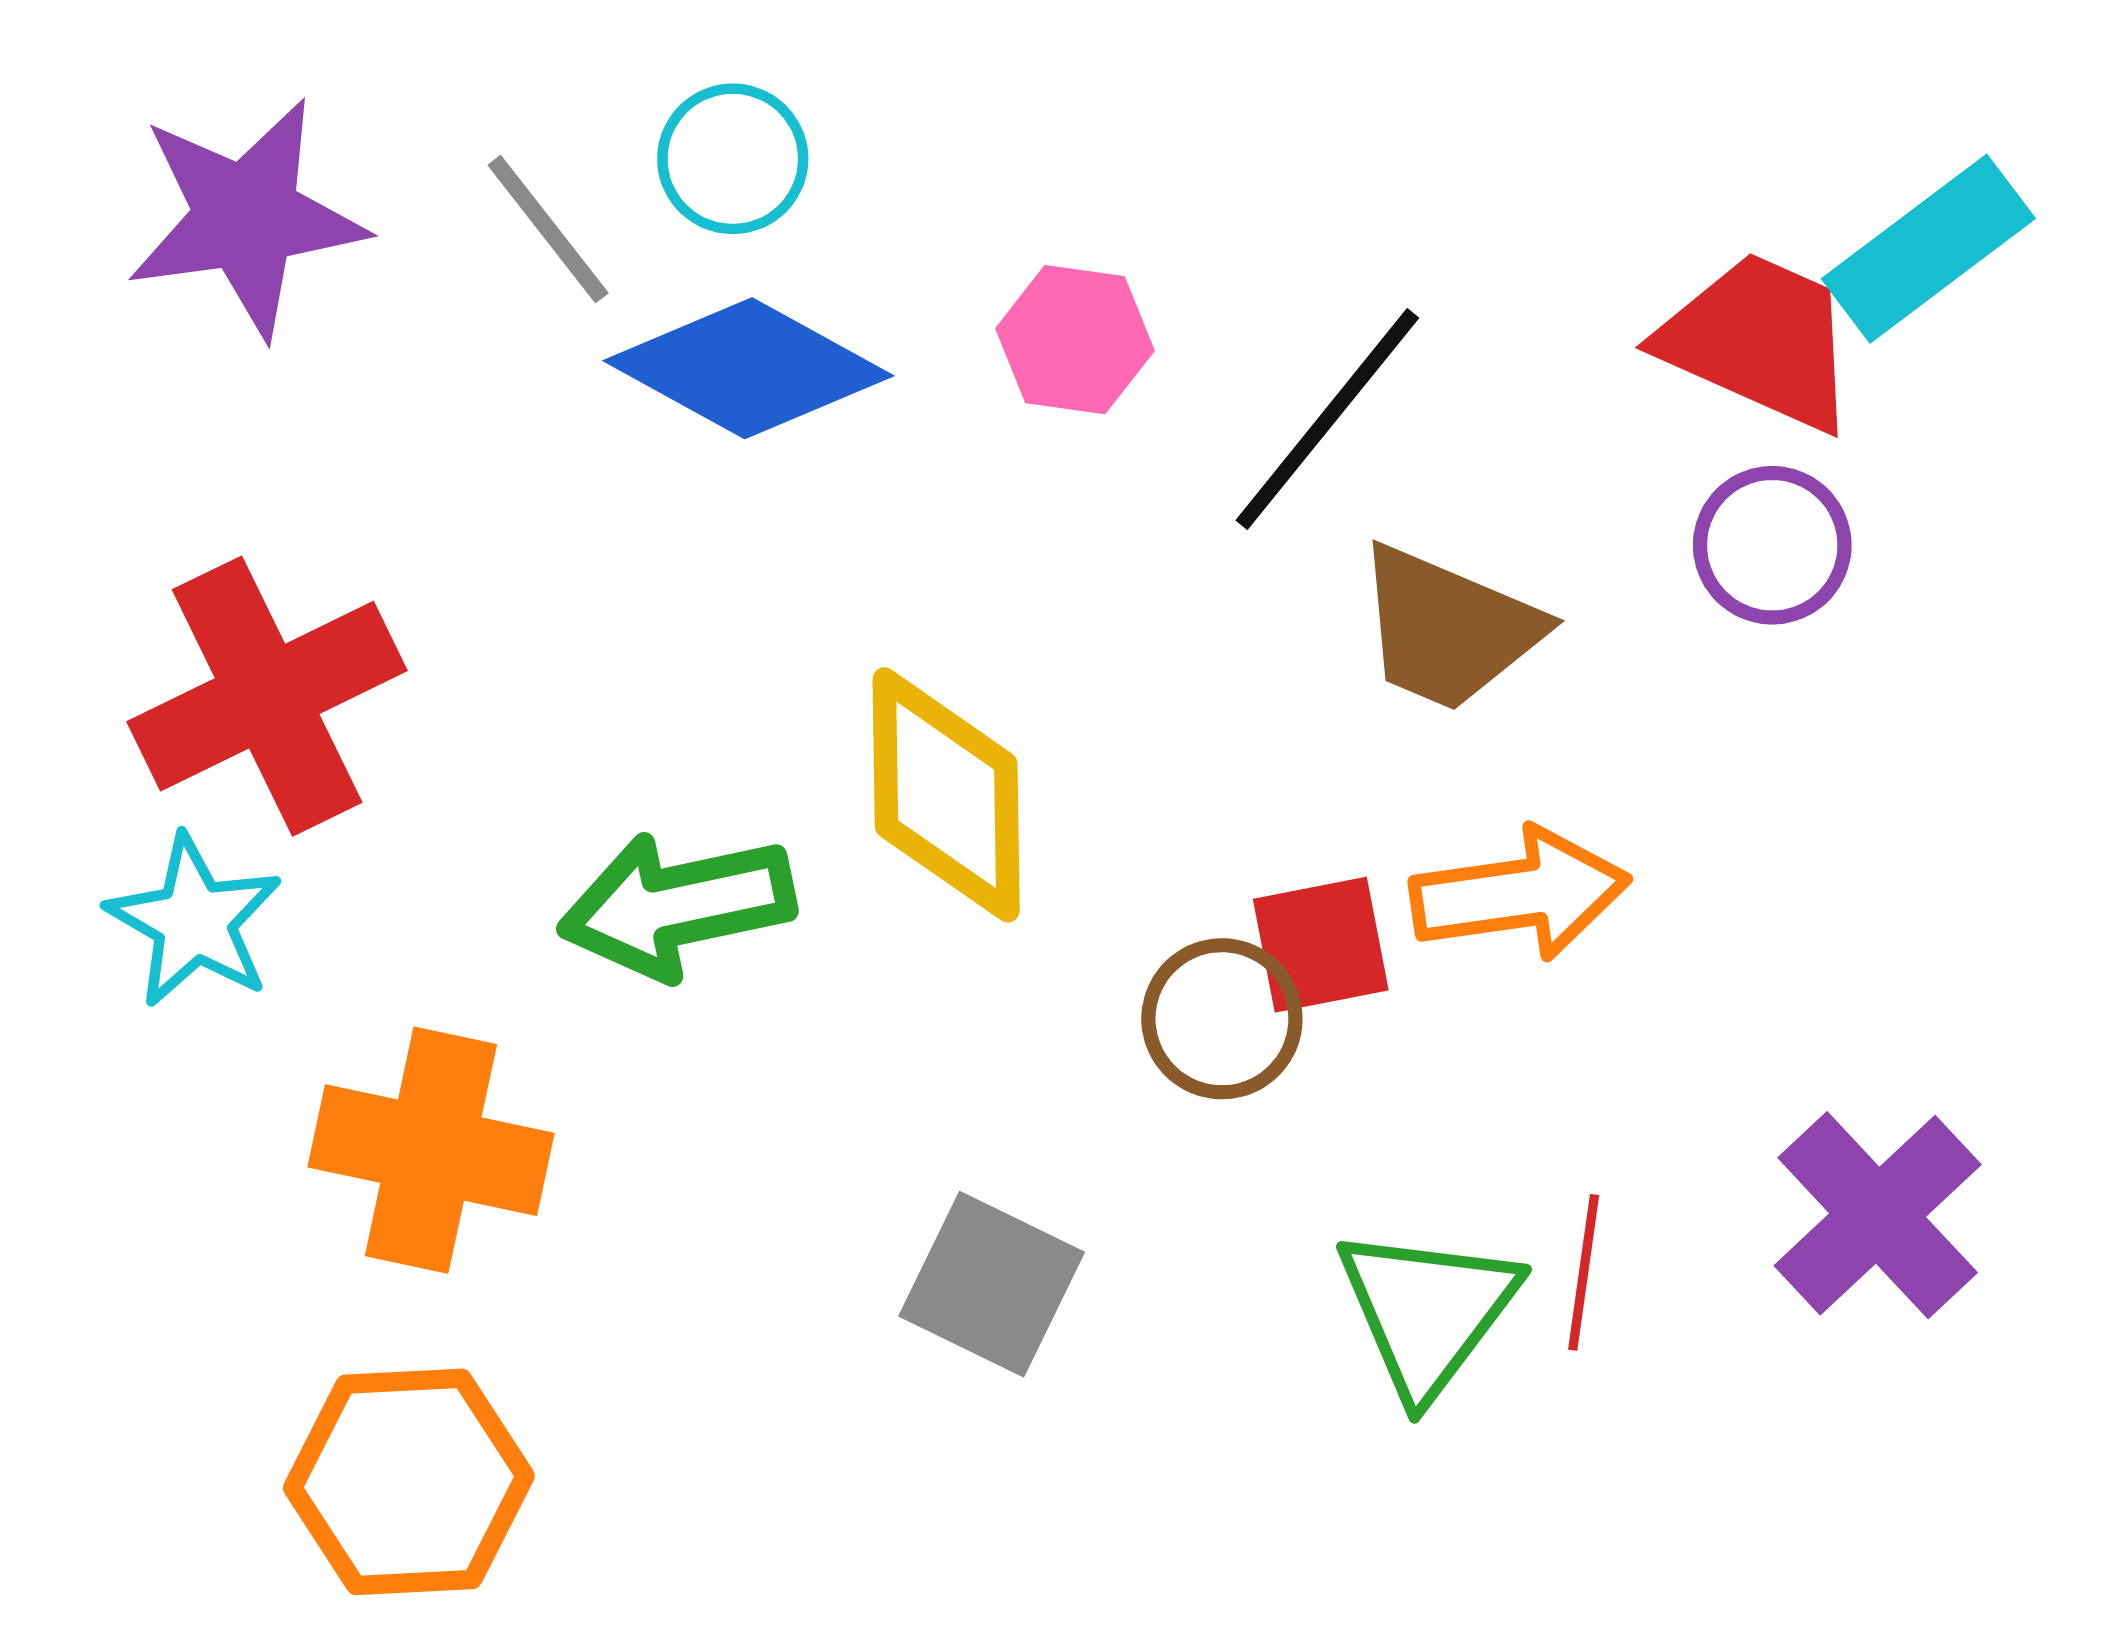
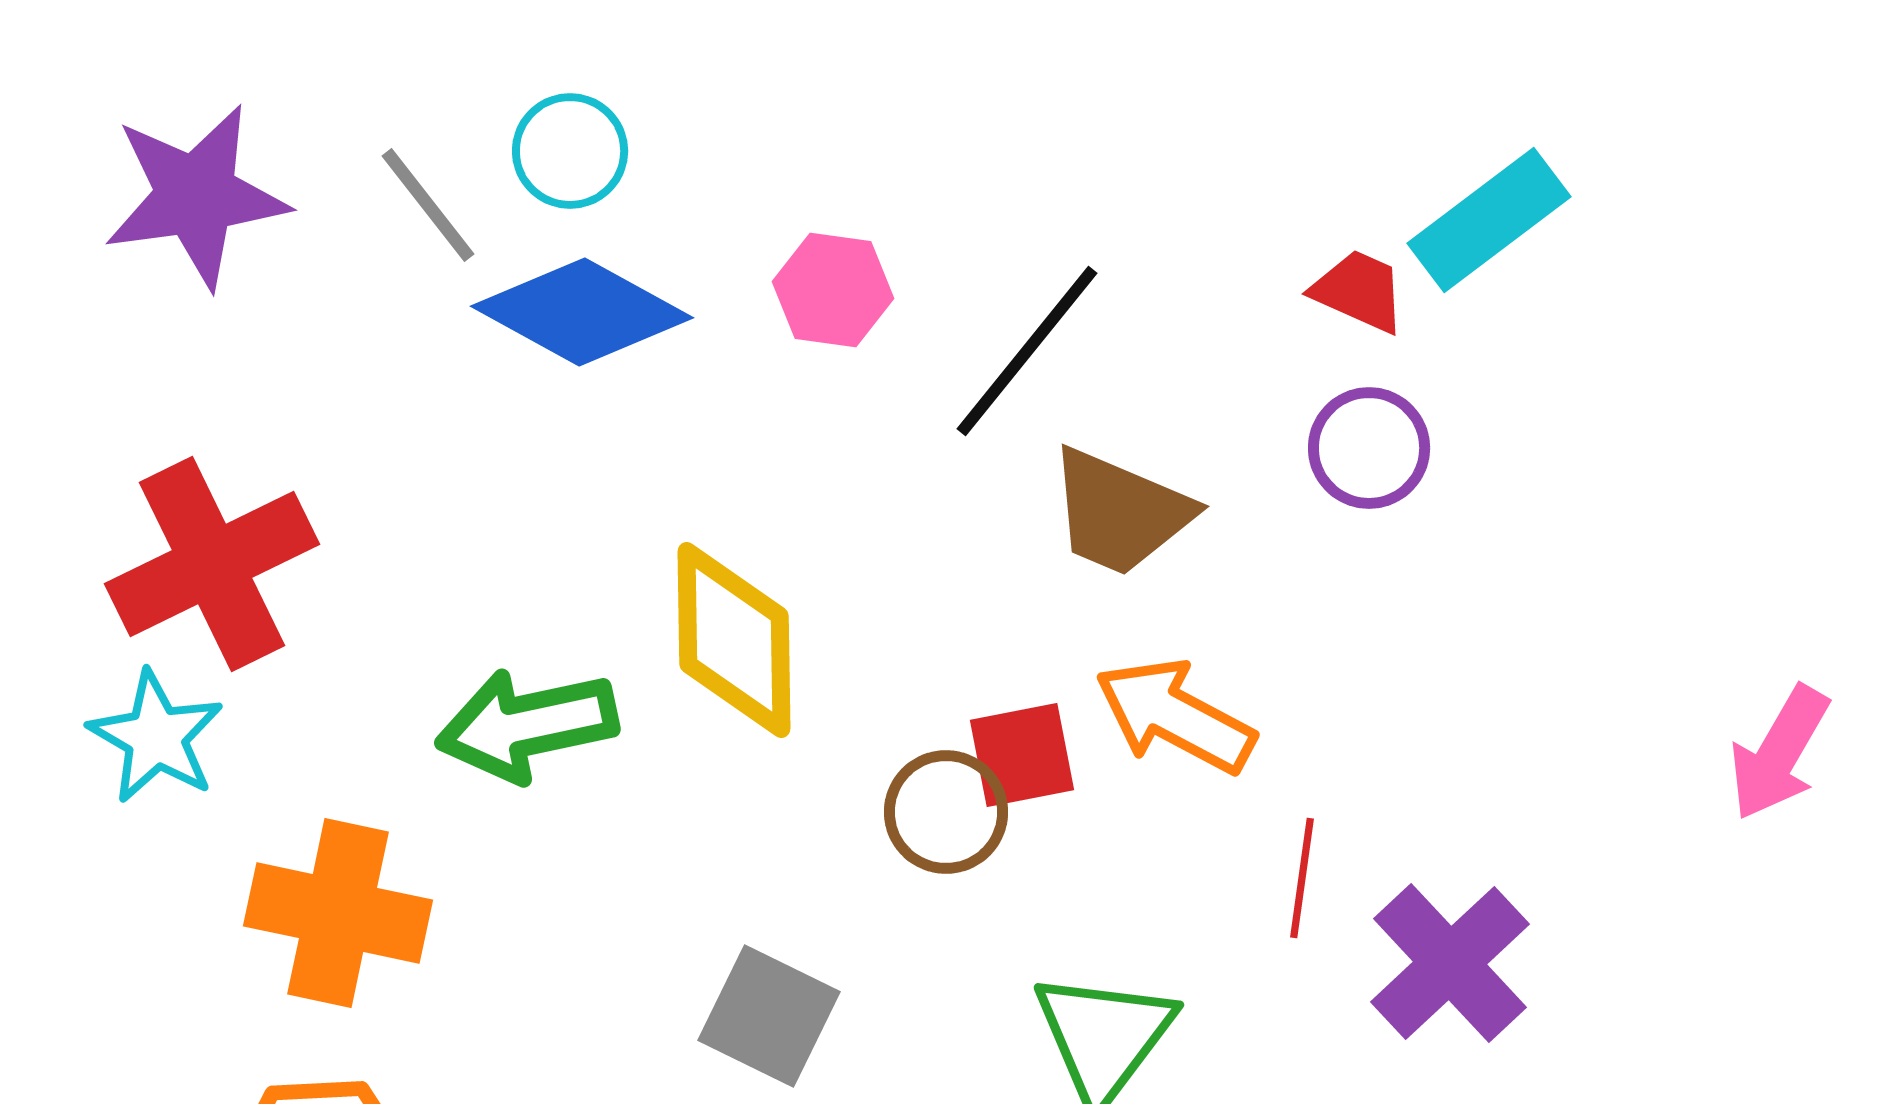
red trapezoid: (1759, 341) -> (1359, 291), size x0.6
orange arrow: (1520, 894) -> (1175, 716), turned -144
red line: (1584, 1272) -> (1302, 878), moved

